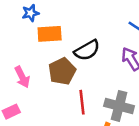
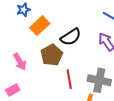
orange rectangle: (50, 34) -> (40, 26), turned -36

